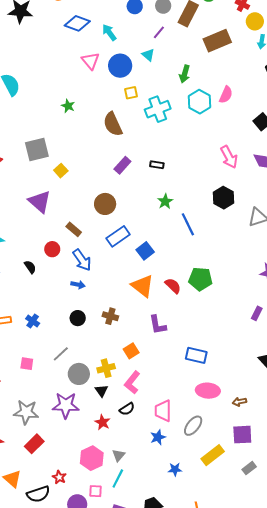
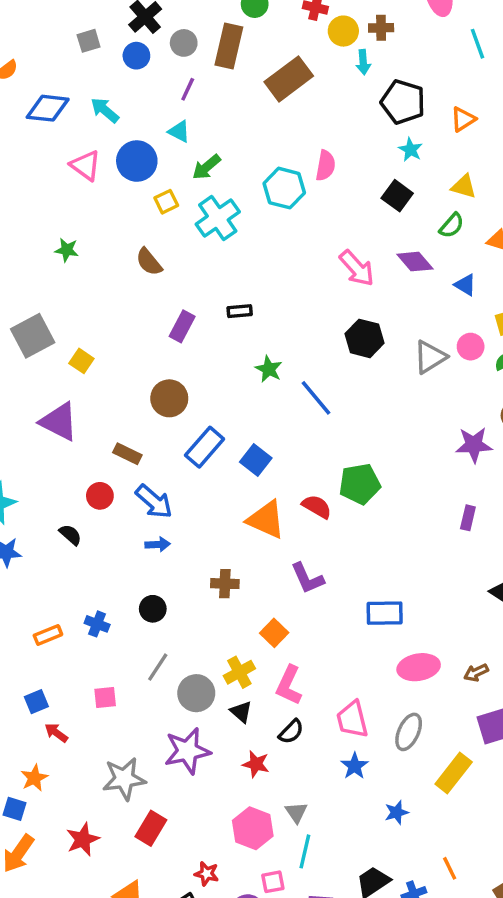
green arrow: (185, 74) -> (206, 167), moved, turned 48
brown semicircle: (113, 124) -> (149, 262), size x0.7
black circle: (78, 318) -> (153, 609), moved

